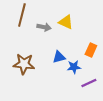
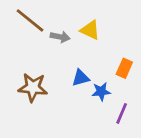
brown line: (22, 15) -> (30, 20), turned -65
purple line: (89, 83) -> (122, 113), turned -42

